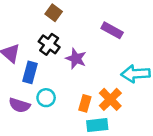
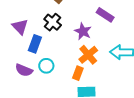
purple star: (76, 59) -> (83, 31), moved
orange cross: (110, 99) -> (88, 55), moved

